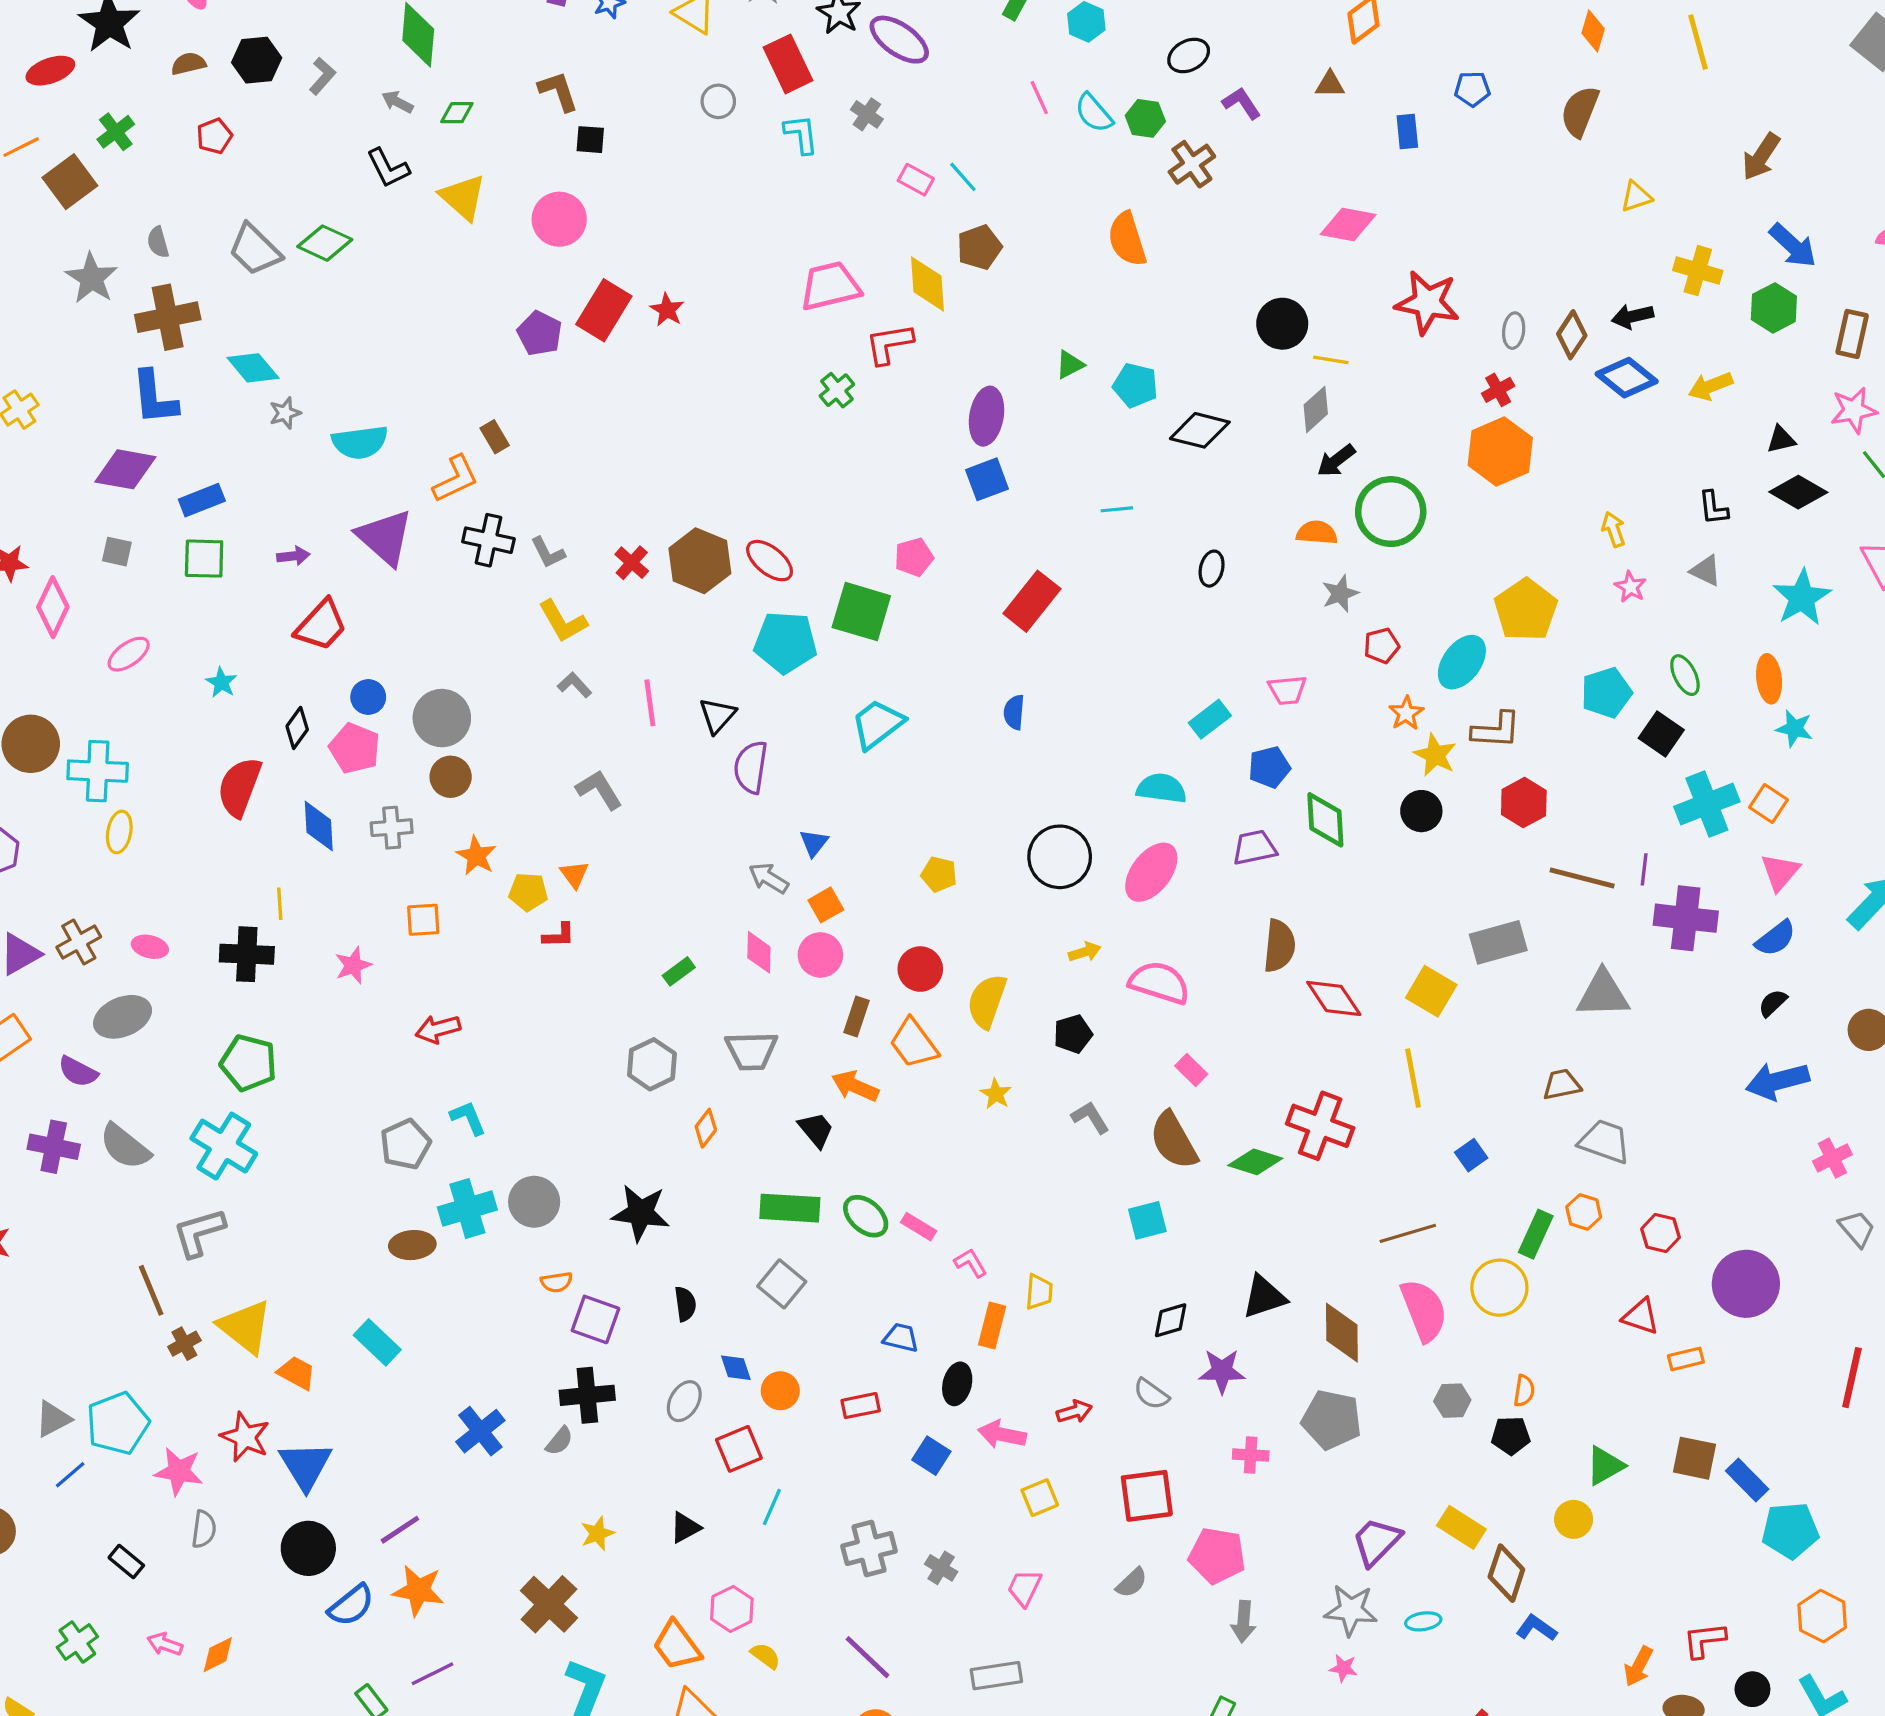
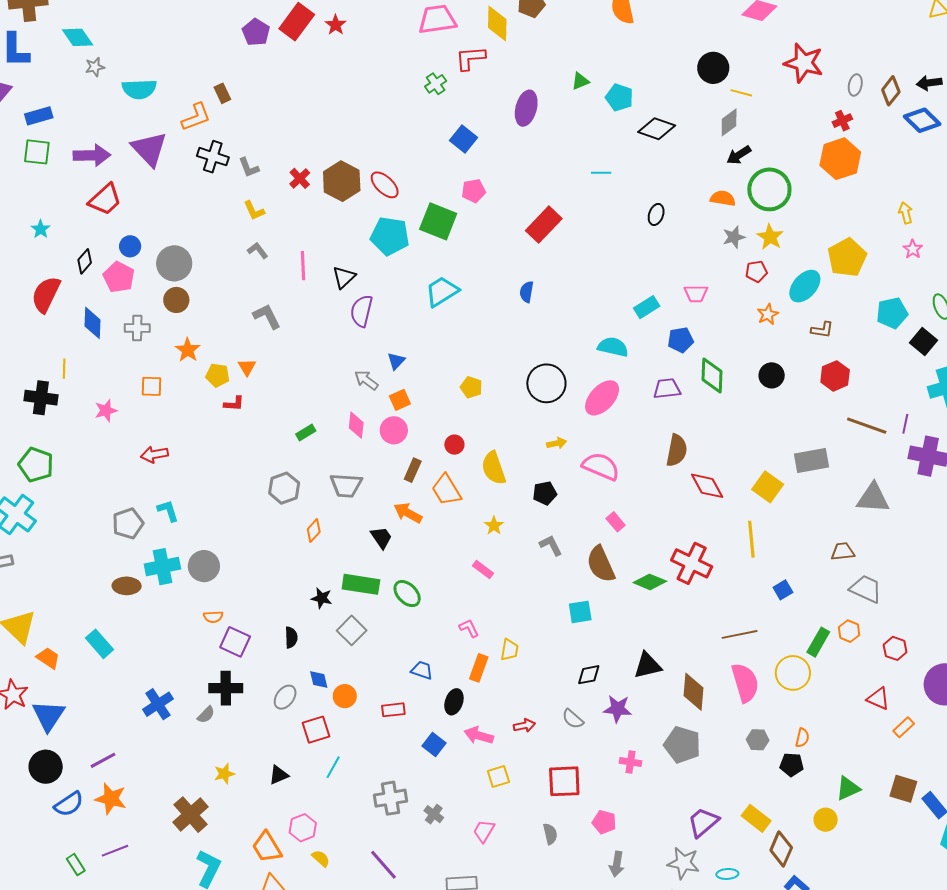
blue square: (987, 479) -> (463, 139), moved, turned -36
purple arrow: (293, 556) -> (92, 155), size x1.8
yellow L-shape: (563, 621) -> (254, 211), size x0.7
brown L-shape: (1496, 730) -> (822, 330), size x0.7
yellow star: (1435, 755) -> (770, 237), moved
red circle: (920, 969) -> (454, 445), size x0.7
yellow semicircle: (987, 1001) -> (494, 468), turned -44
black star: (641, 1213) -> (322, 598), moved, size x0.6
pink rectangle: (919, 1227) -> (483, 570), moved
orange rectangle: (1686, 1359) -> (904, 727), turned -35
pink pentagon: (1217, 1556) -> (604, 822), size x0.7
gray semicircle: (1132, 1583) -> (550, 834), turned -65

